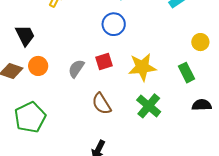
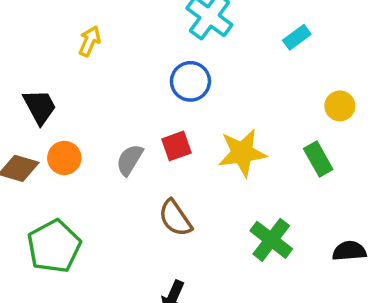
black semicircle: (202, 105) -> (349, 251), moved
green cross: (149, 106) -> (271, 240), moved

